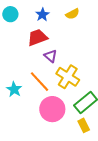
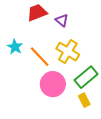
purple triangle: (51, 56) -> (62, 20), moved
cyan star: (14, 89) -> (15, 47), moved

